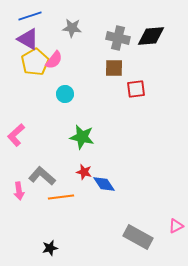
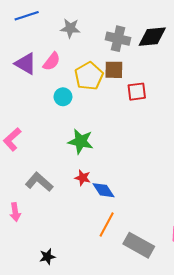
purple triangle: (28, 39) -> (26, 64), moved
yellow pentagon: (35, 62) -> (89, 76), moved
pink arrow: (19, 191) -> (15, 212), moved
orange line: (61, 197) -> (107, 224), moved, turned -55

